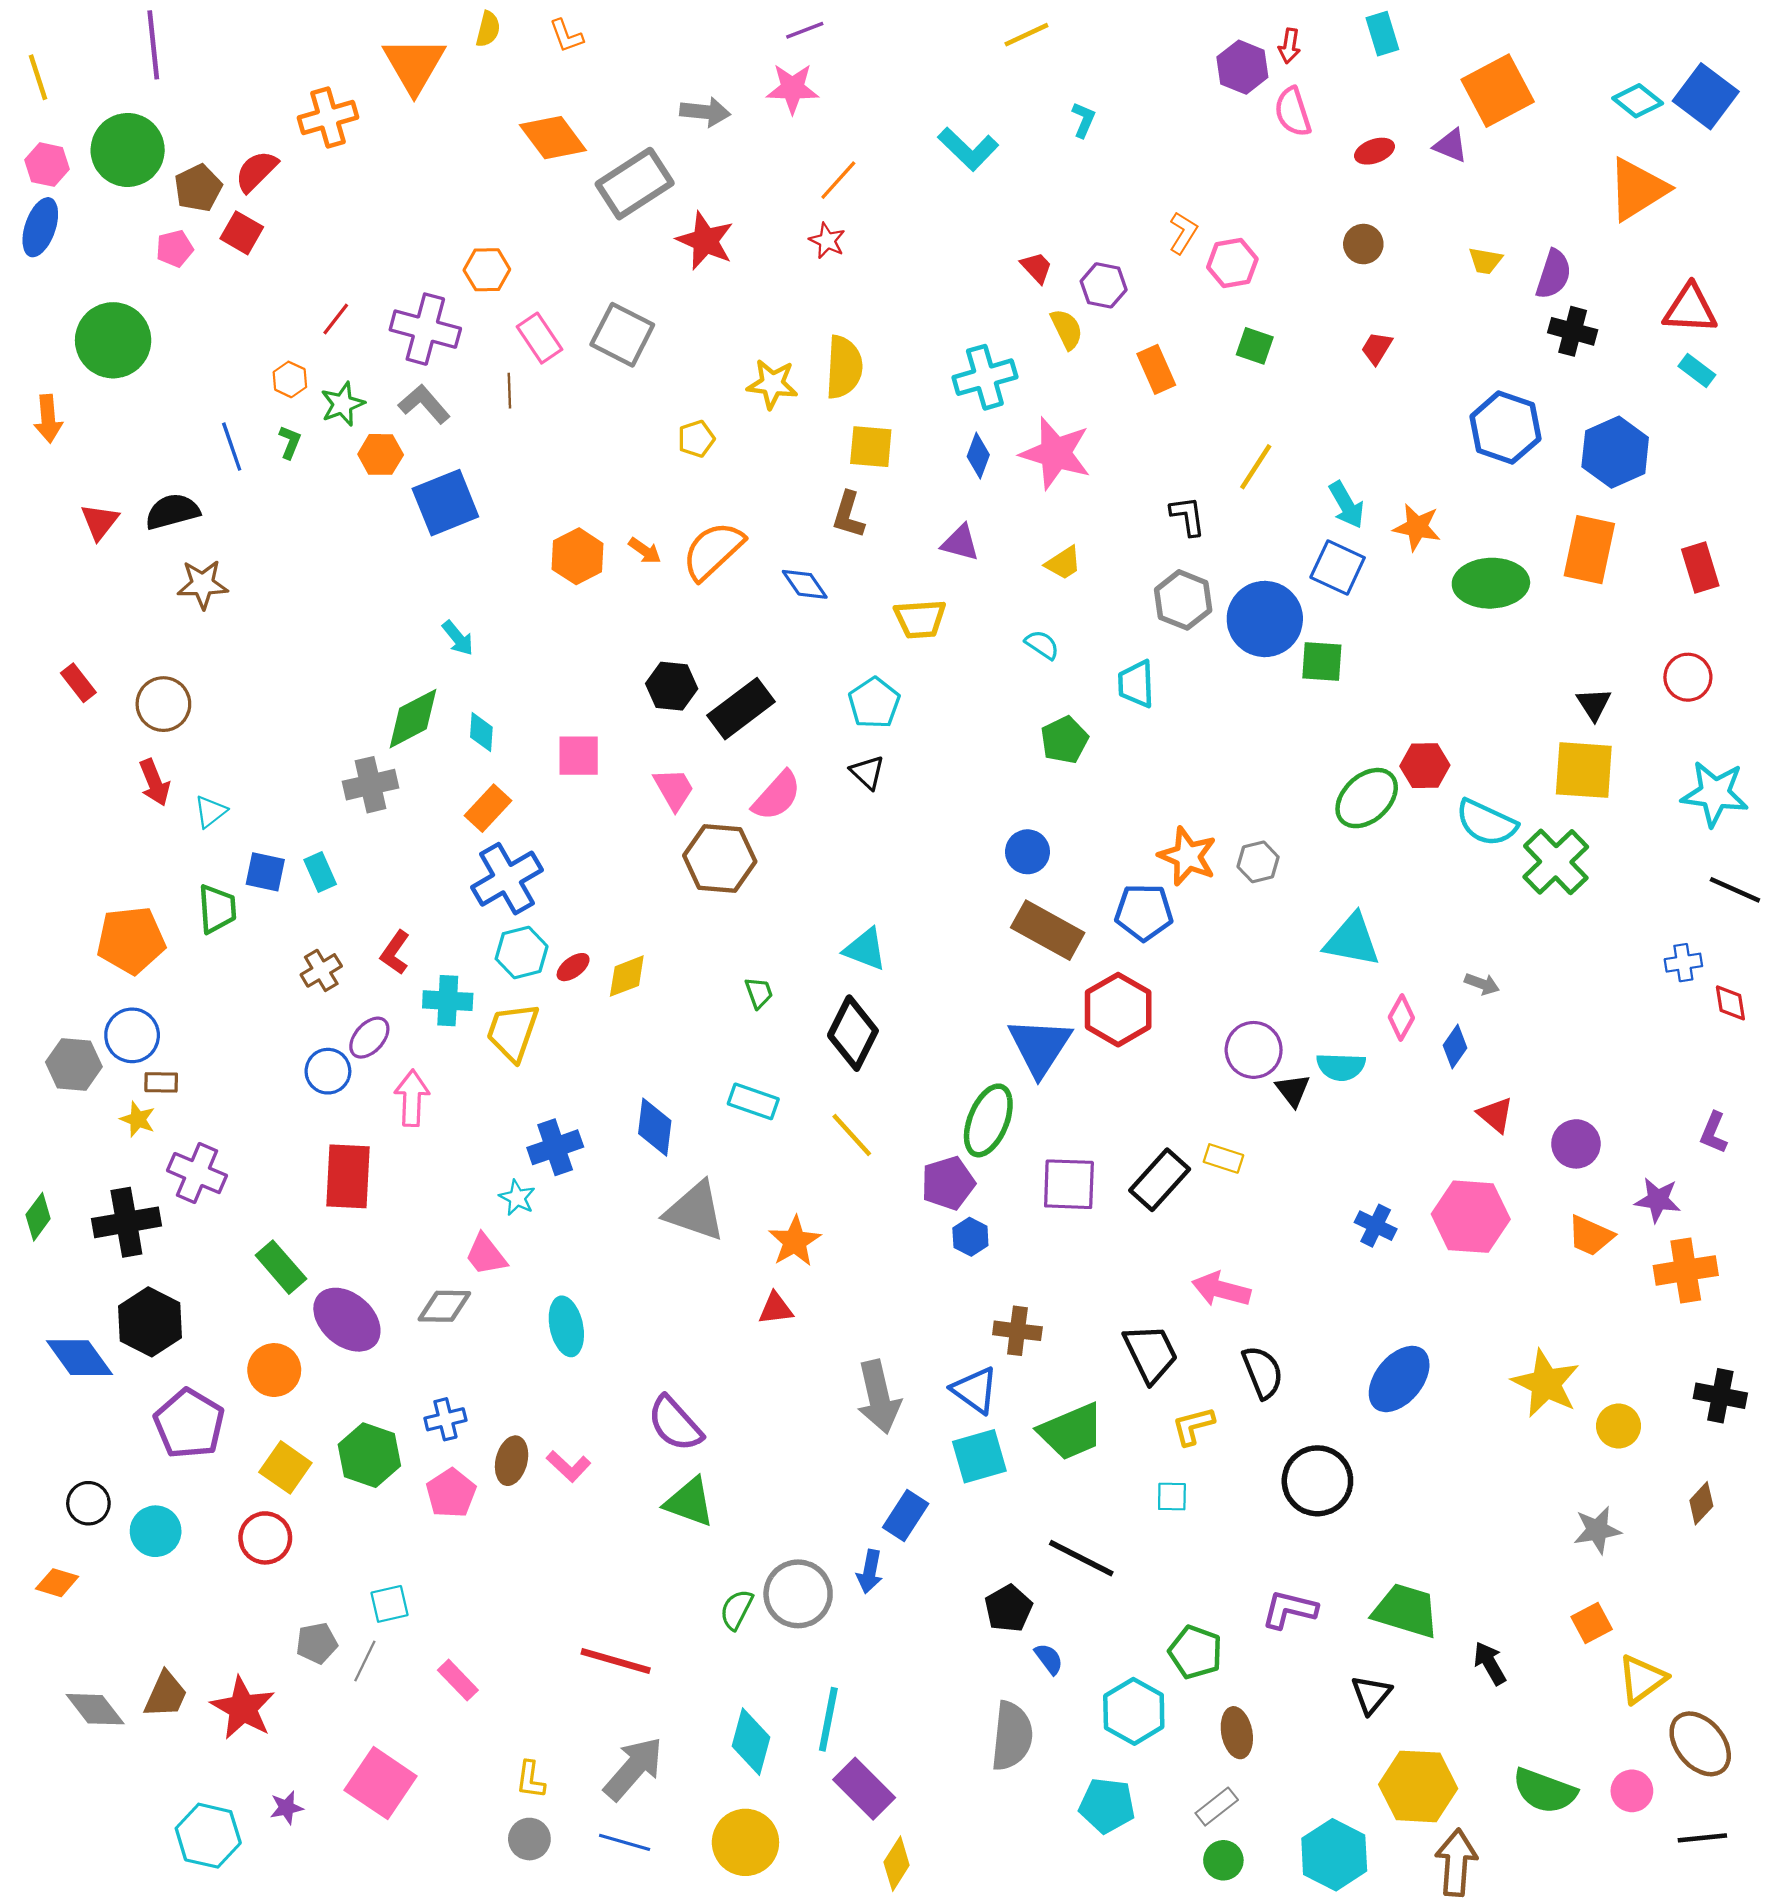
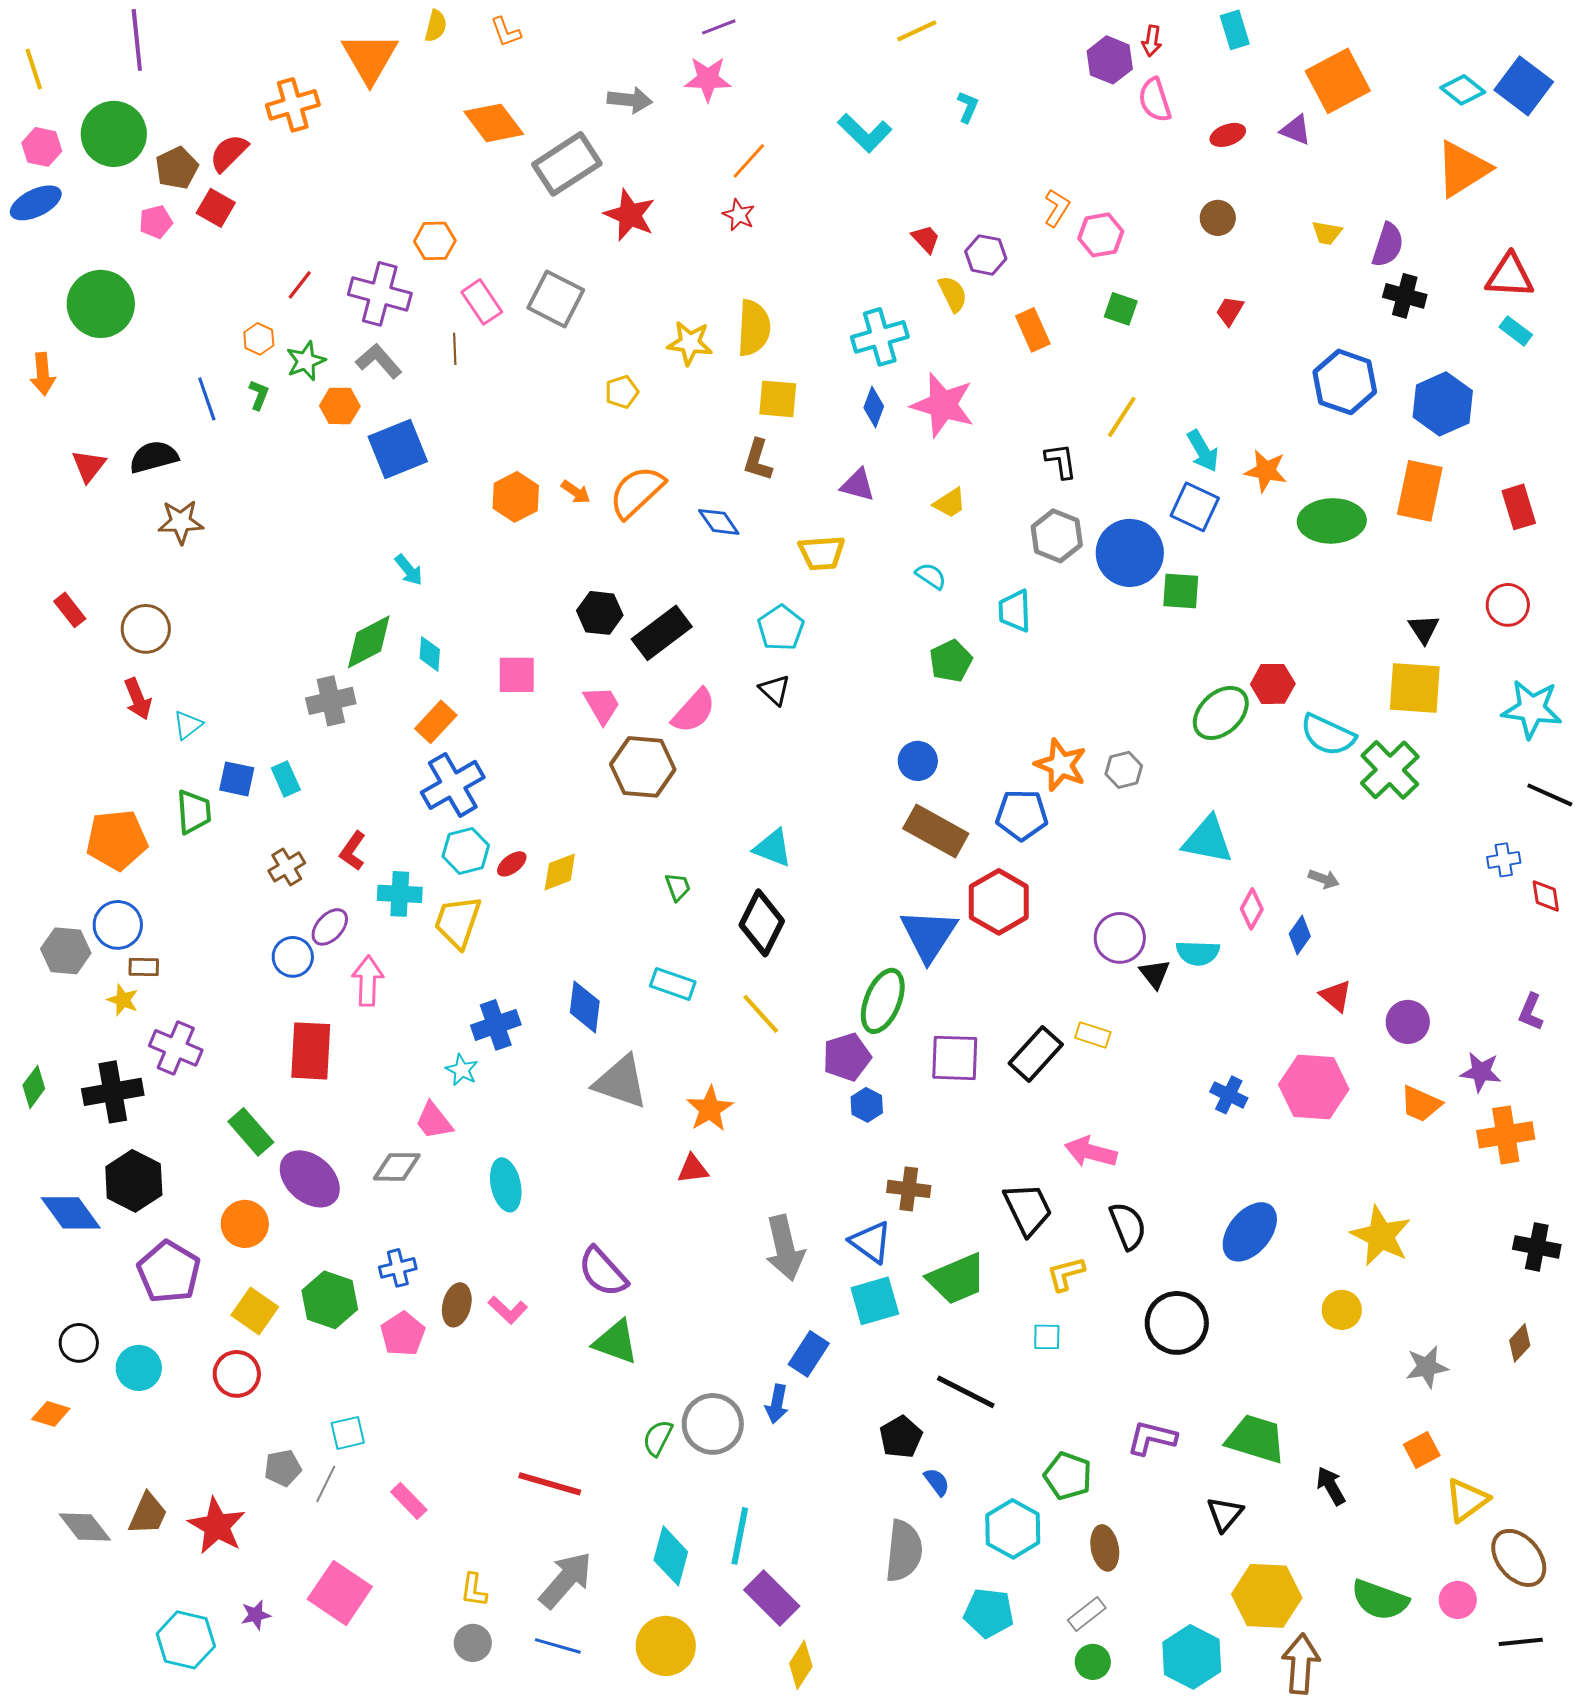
blue ellipse: (40, 227) -> (36, 203), turned 45
yellow circle: (1619, 1426) -> (1342, 1310), moved

